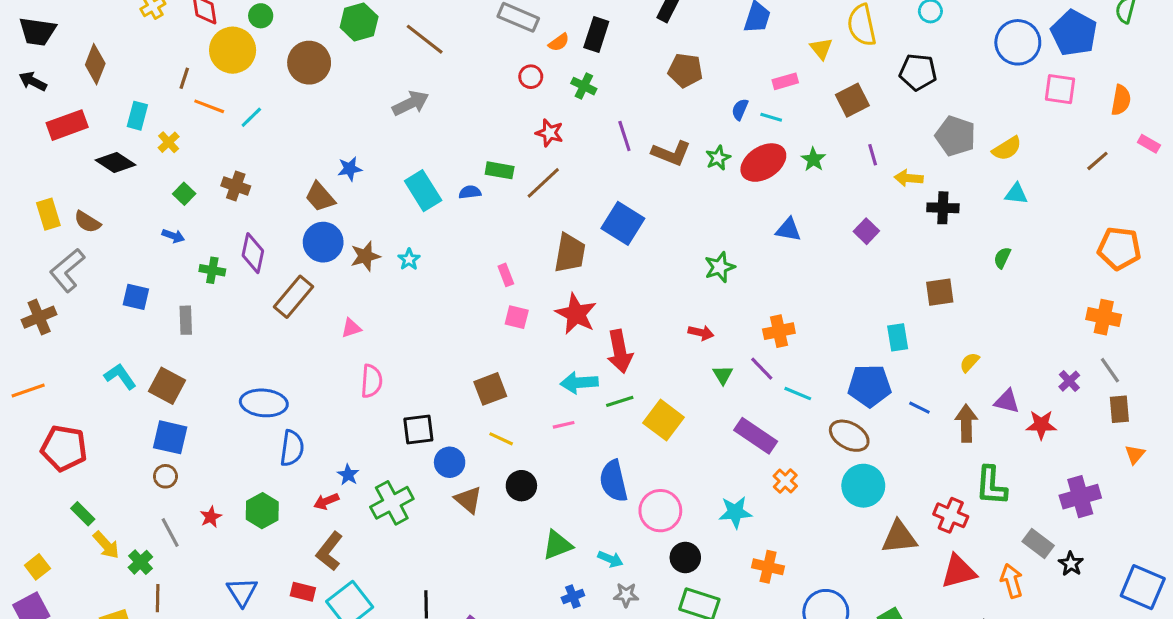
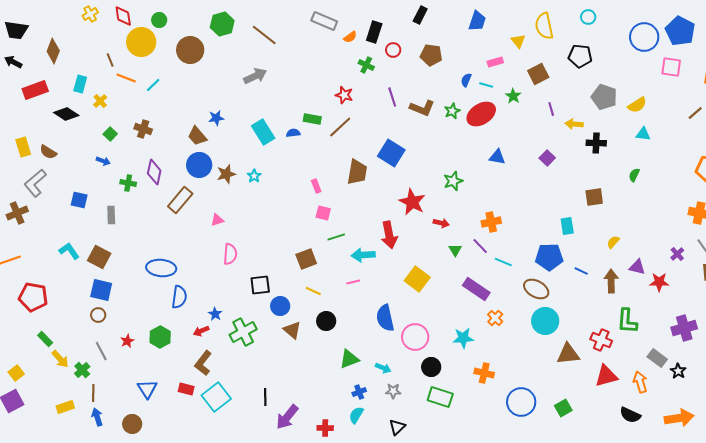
red circle: (531, 77) -> (393, 50), moved
brown line: (184, 78) -> (110, 60), turned -40
green star: (813, 159) -> (513, 96), moved
red star: (576, 314) -> (412, 202), moved
green line: (620, 401) -> (336, 237), moved

